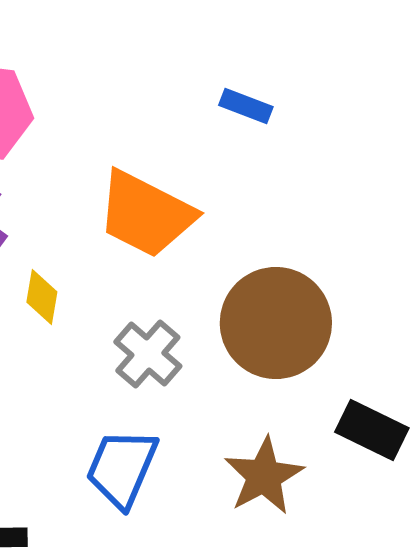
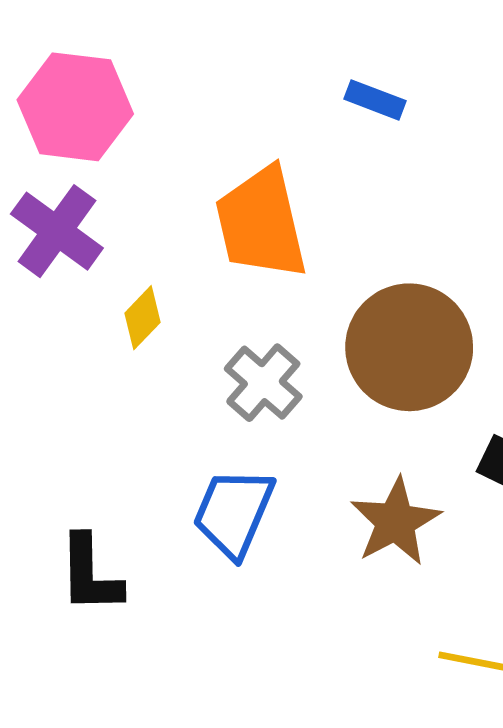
orange trapezoid: (146, 214) -> (261, 223), turned 50
yellow diamond: (42, 297) -> (142, 318), turned 34

